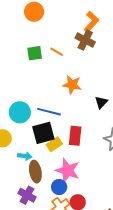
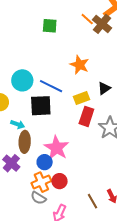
orange line: (57, 52) -> (87, 19), moved
red rectangle: (75, 136) -> (86, 116), moved
yellow rectangle: (54, 144) -> (82, 98), moved

